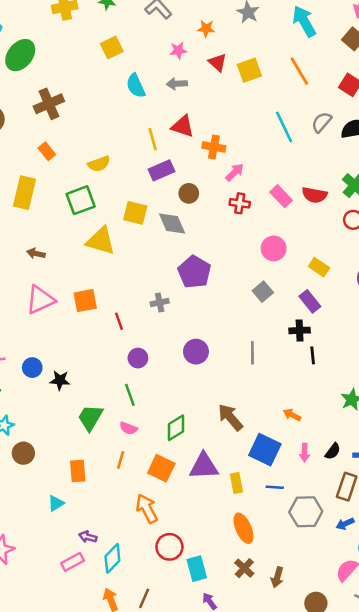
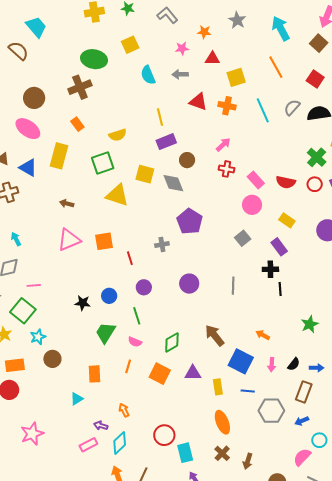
green ellipse: (20, 55) -> (94, 59), moved, turned 60
red triangle: (218, 62) -> (212, 59), turned -42
yellow square: (249, 70) -> (236, 77), moved
red triangle: (183, 126) -> (198, 102), moved
orange cross: (214, 147) -> (227, 106), moved
red semicircle: (314, 195) -> (286, 182), moved
pink rectangle: (281, 196) -> (256, 180), moved
blue circle: (32, 368) -> (109, 296), moved
purple triangle: (204, 466) -> (193, 373), size x0.7
orange arrow: (147, 509) -> (124, 410), moved, size x0.6

